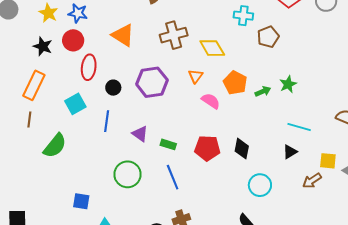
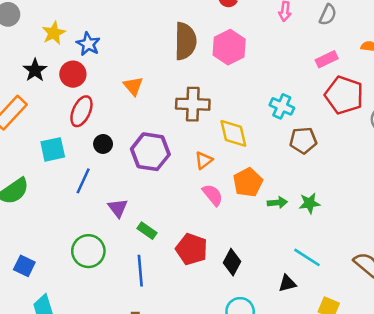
orange triangle: (123, 35) -> (133, 86), size x0.7

